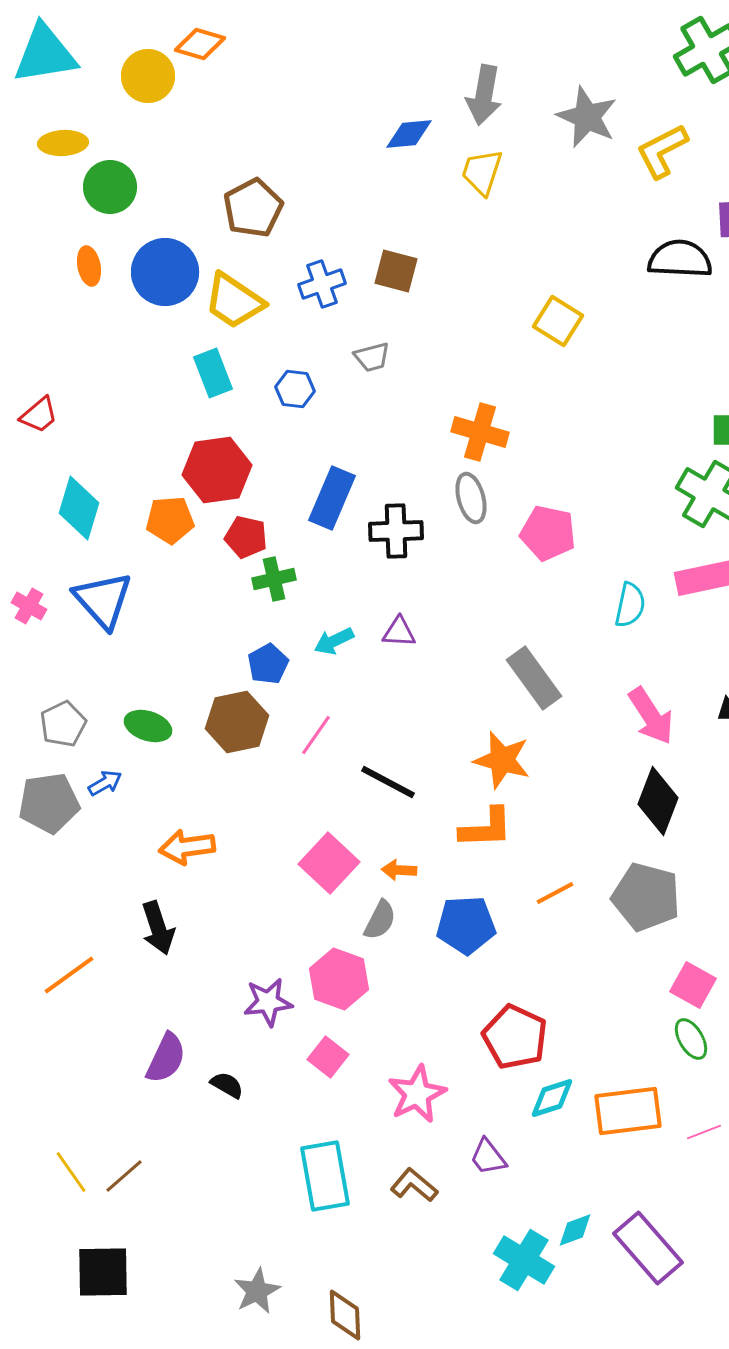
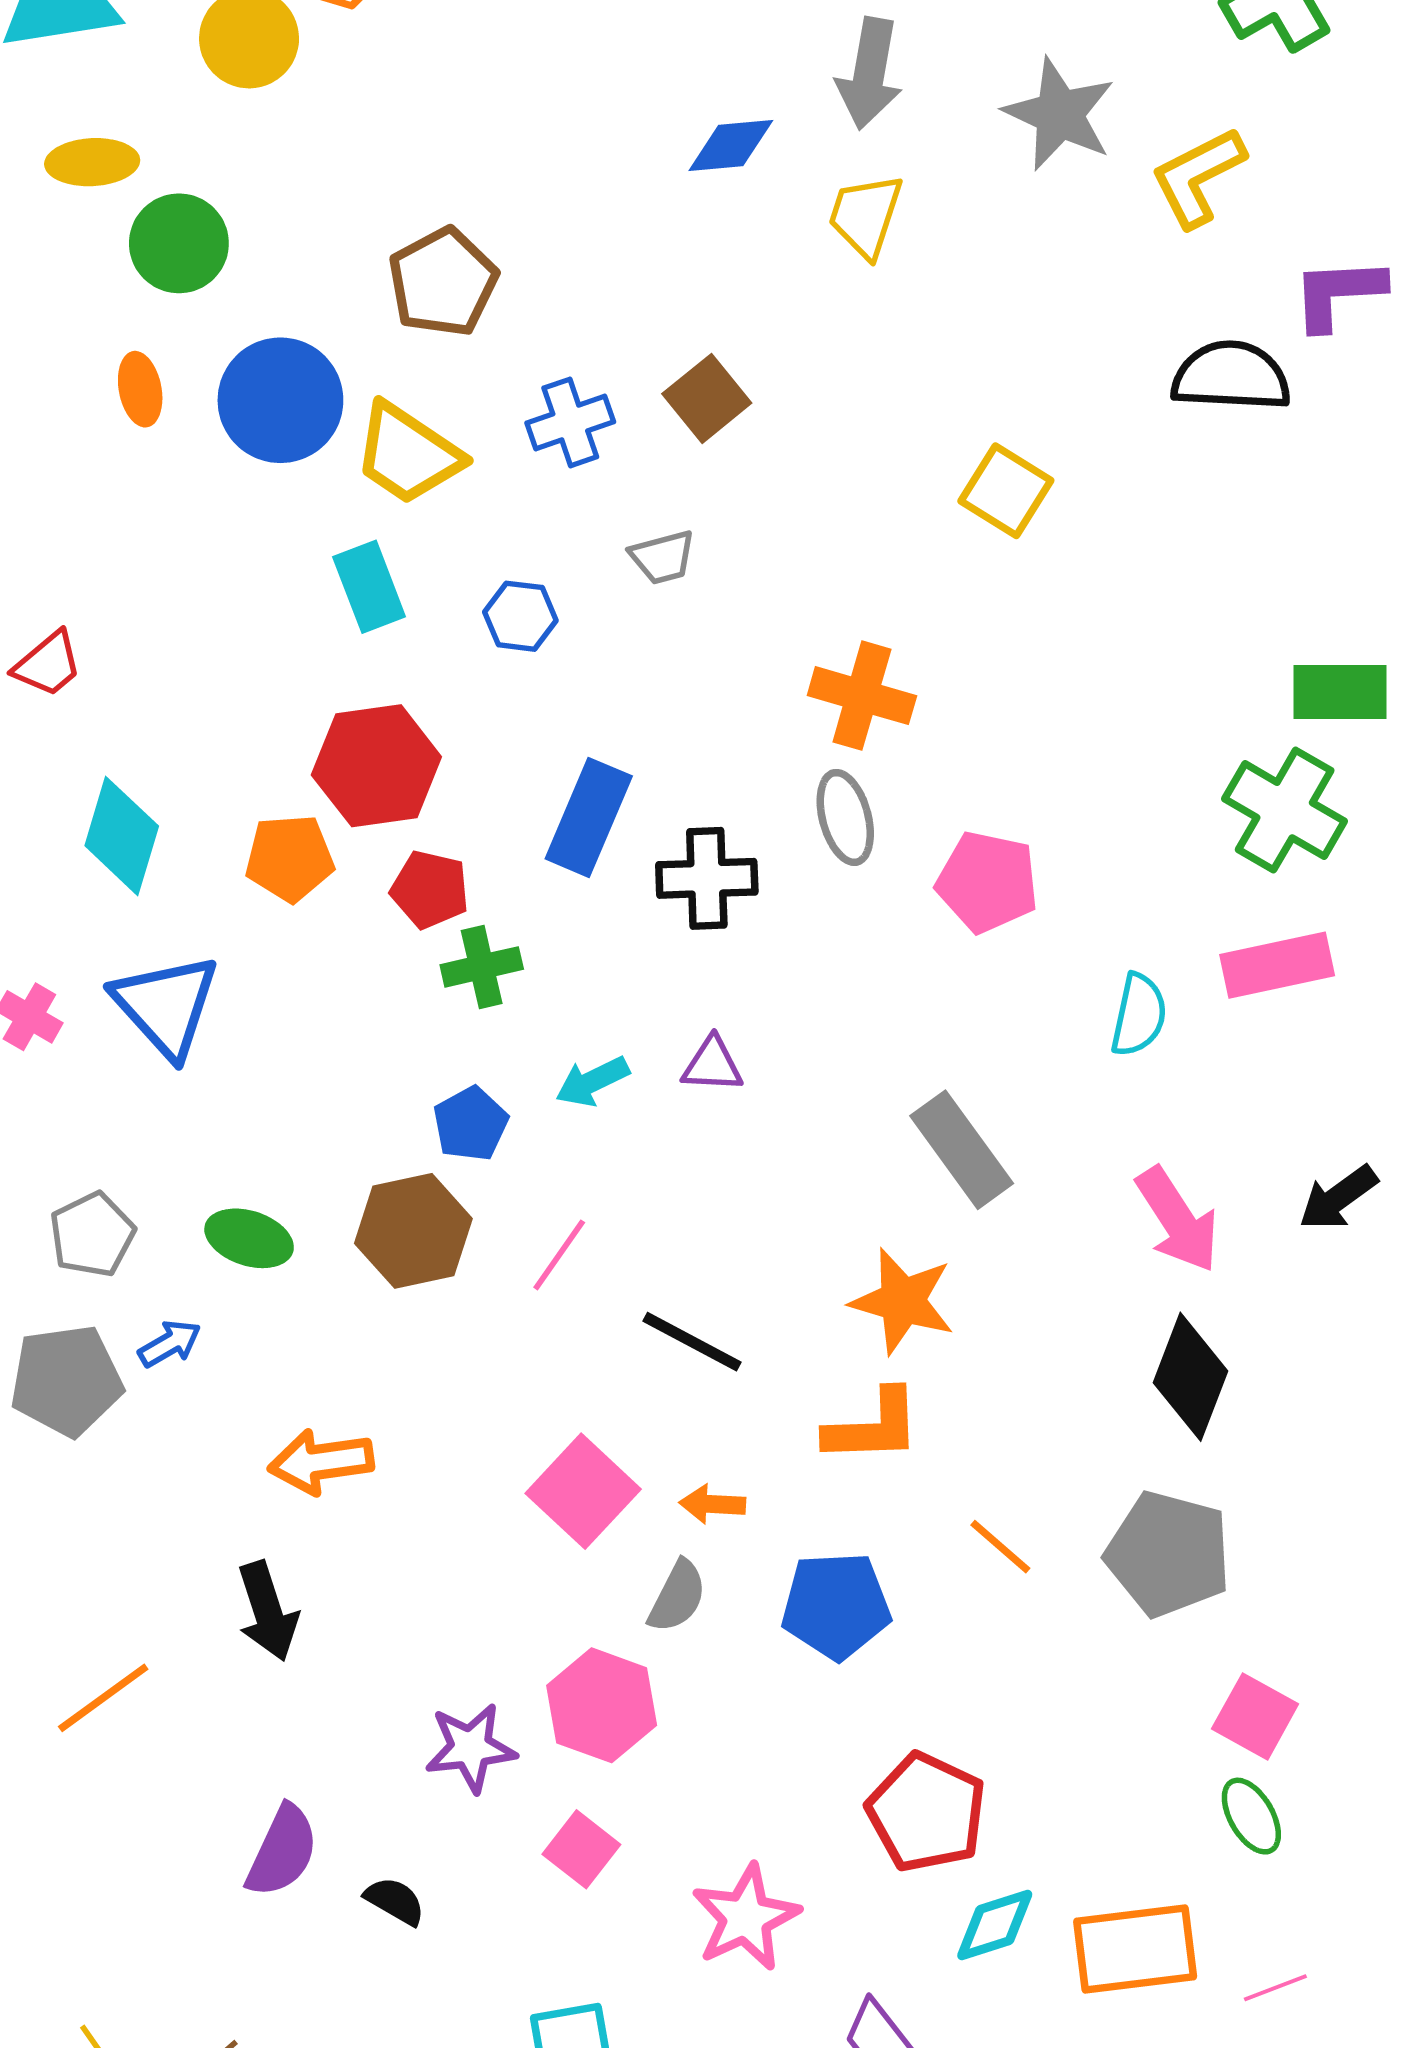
brown square: (396, 271) -> (707, 398), turned 36
orange line: (555, 893) -> (1000, 1547), turned 69

